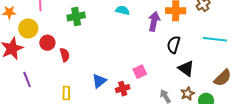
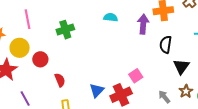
red semicircle: (65, 55) -> (60, 80), moved
black triangle: (186, 68) -> (181, 67), turned 36
red cross: (123, 89) -> (121, 95), size x1.5

